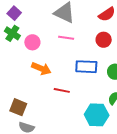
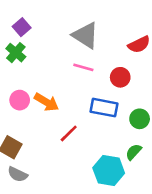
red circle: (104, 40) -> (120, 77), moved
pink circle: (32, 42) -> (20, 100), moved
red line: (62, 90) -> (69, 133), turned -63

